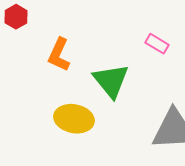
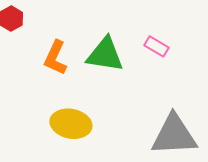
green triangle: (111, 81) -> (105, 55), moved, turned -42

